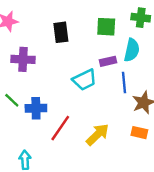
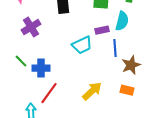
purple cross: (23, 59) -> (31, 27), turned -36
red line: (60, 128) -> (49, 93), moved

